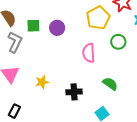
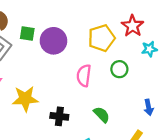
purple circle: (57, 28) -> (53, 41), size x1.5
yellow star: (42, 82) -> (25, 99), size x1.6

